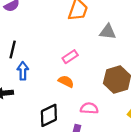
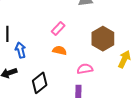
black diamond: (49, 115) -> (40, 83), moved

